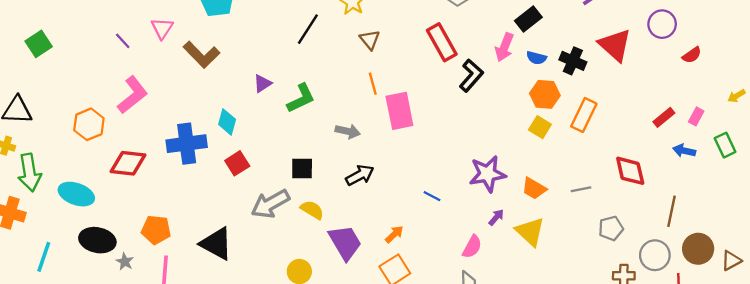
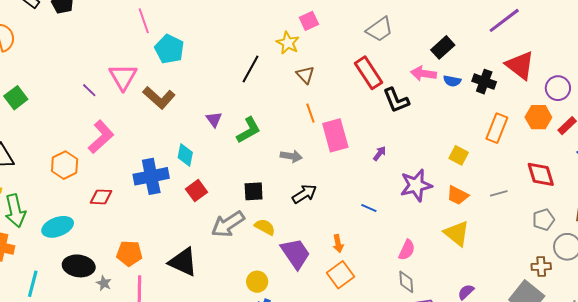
purple circle: (662, 24) -> (558, 88), moved
pink triangle: (162, 28) -> (123, 77), size x1.4
pink arrow: (504, 47) -> (423, 74), turned 80
black L-shape: (471, 76) -> (396, 100), turned 120
purple triangle: (262, 84) -> (214, 119), turned -30
orange hexagon: (545, 94) -> (538, 117), moved
yellow square: (540, 127) -> (459, 155), moved
red diamond: (128, 163) -> (101, 197), size x0.7
cyan ellipse: (76, 194) -> (58, 227), turned -36
purple arrow: (496, 217) -> (380, 153), moved
gray pentagon: (611, 228) -> (543, 220), moved
orange arrow: (394, 234) -> (338, 244), turned 126

